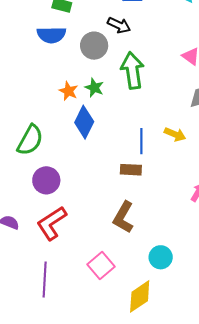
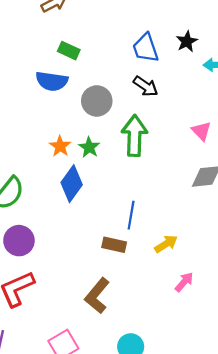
black arrow: (119, 25) -> (146, 86), moved
yellow arrow: (175, 134) -> (166, 244), moved, turned -65

